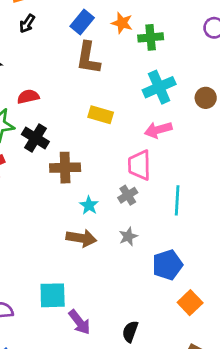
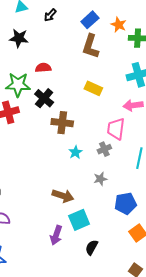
brown arrow: (81, 238) -> (63, 196), moved
cyan square: (53, 295) -> (79, 220), moved, turned -30
purple arrow: (79, 322) -> (56, 235), turned 48

